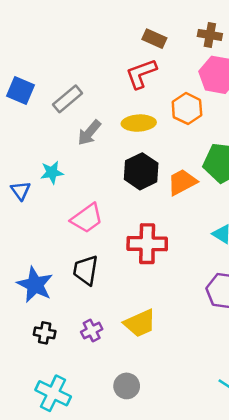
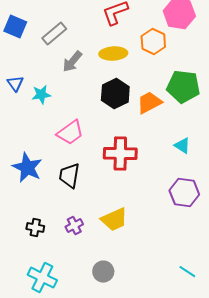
blue triangle: (21, 191) -> (15, 84), moved
blue star: (35, 285) -> (27, 168), moved

